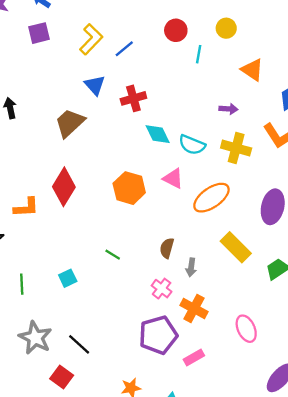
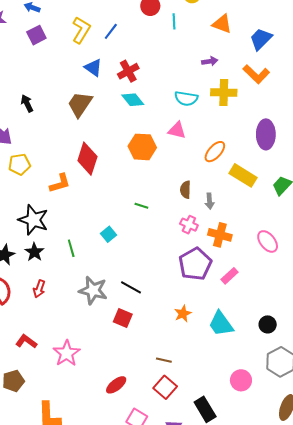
cyan diamond: (158, 134) -> (133, 100), moved
orange ellipse: (211, 198) -> (215, 152), moved, size x0.7

